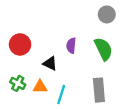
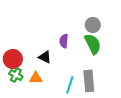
gray circle: (107, 14) -> (93, 25), moved
red circle: (20, 44) -> (13, 59), moved
cyan line: (61, 95) -> (70, 85), moved

